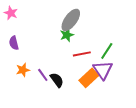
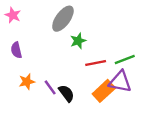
gray ellipse: (71, 20) -> (63, 19), moved
green line: (107, 51) -> (125, 59), turned 36
purple triangle: (103, 70) -> (120, 82), turned -45

